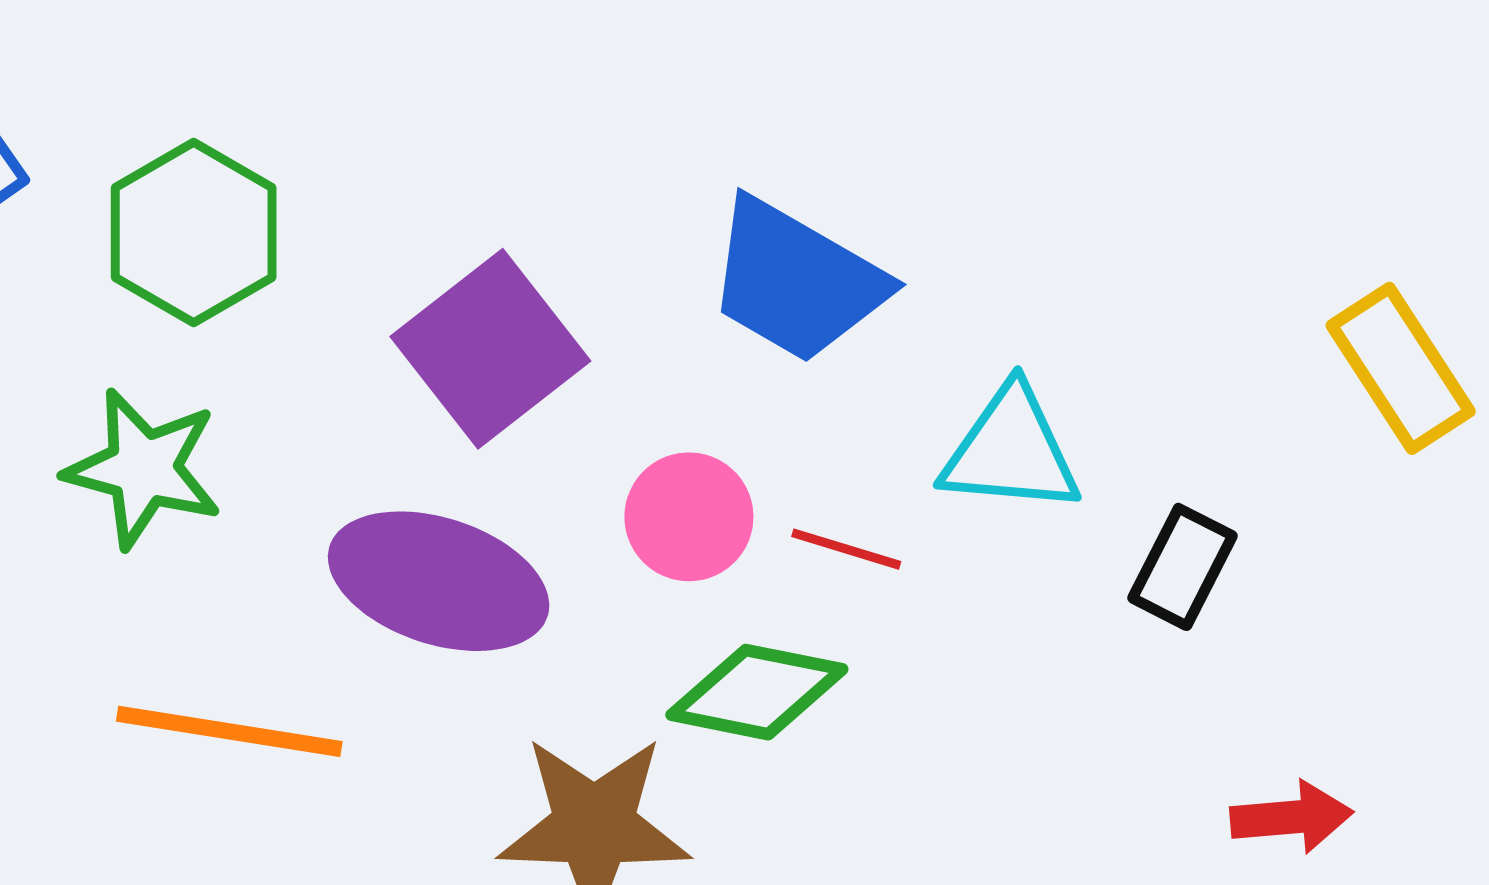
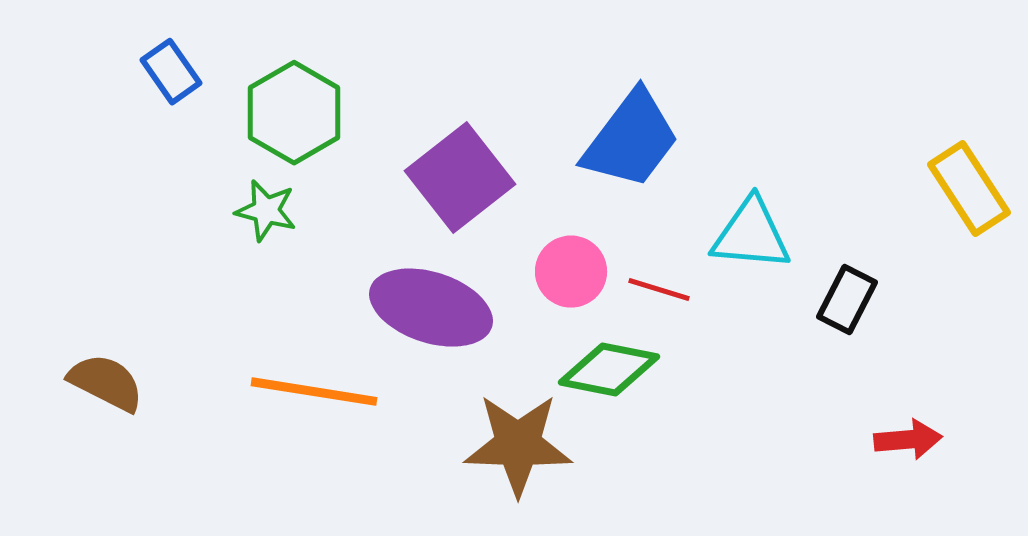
blue trapezoid: (796, 281) -> (631, 140), turned -83
green star: (143, 469) -> (266, 211), moved, size x0.7

